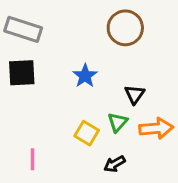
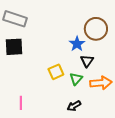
brown circle: (125, 28) -> (96, 29), moved
blue star: (85, 76) -> (77, 44), moved
yellow square: (87, 133) -> (56, 72), moved, turned 35

